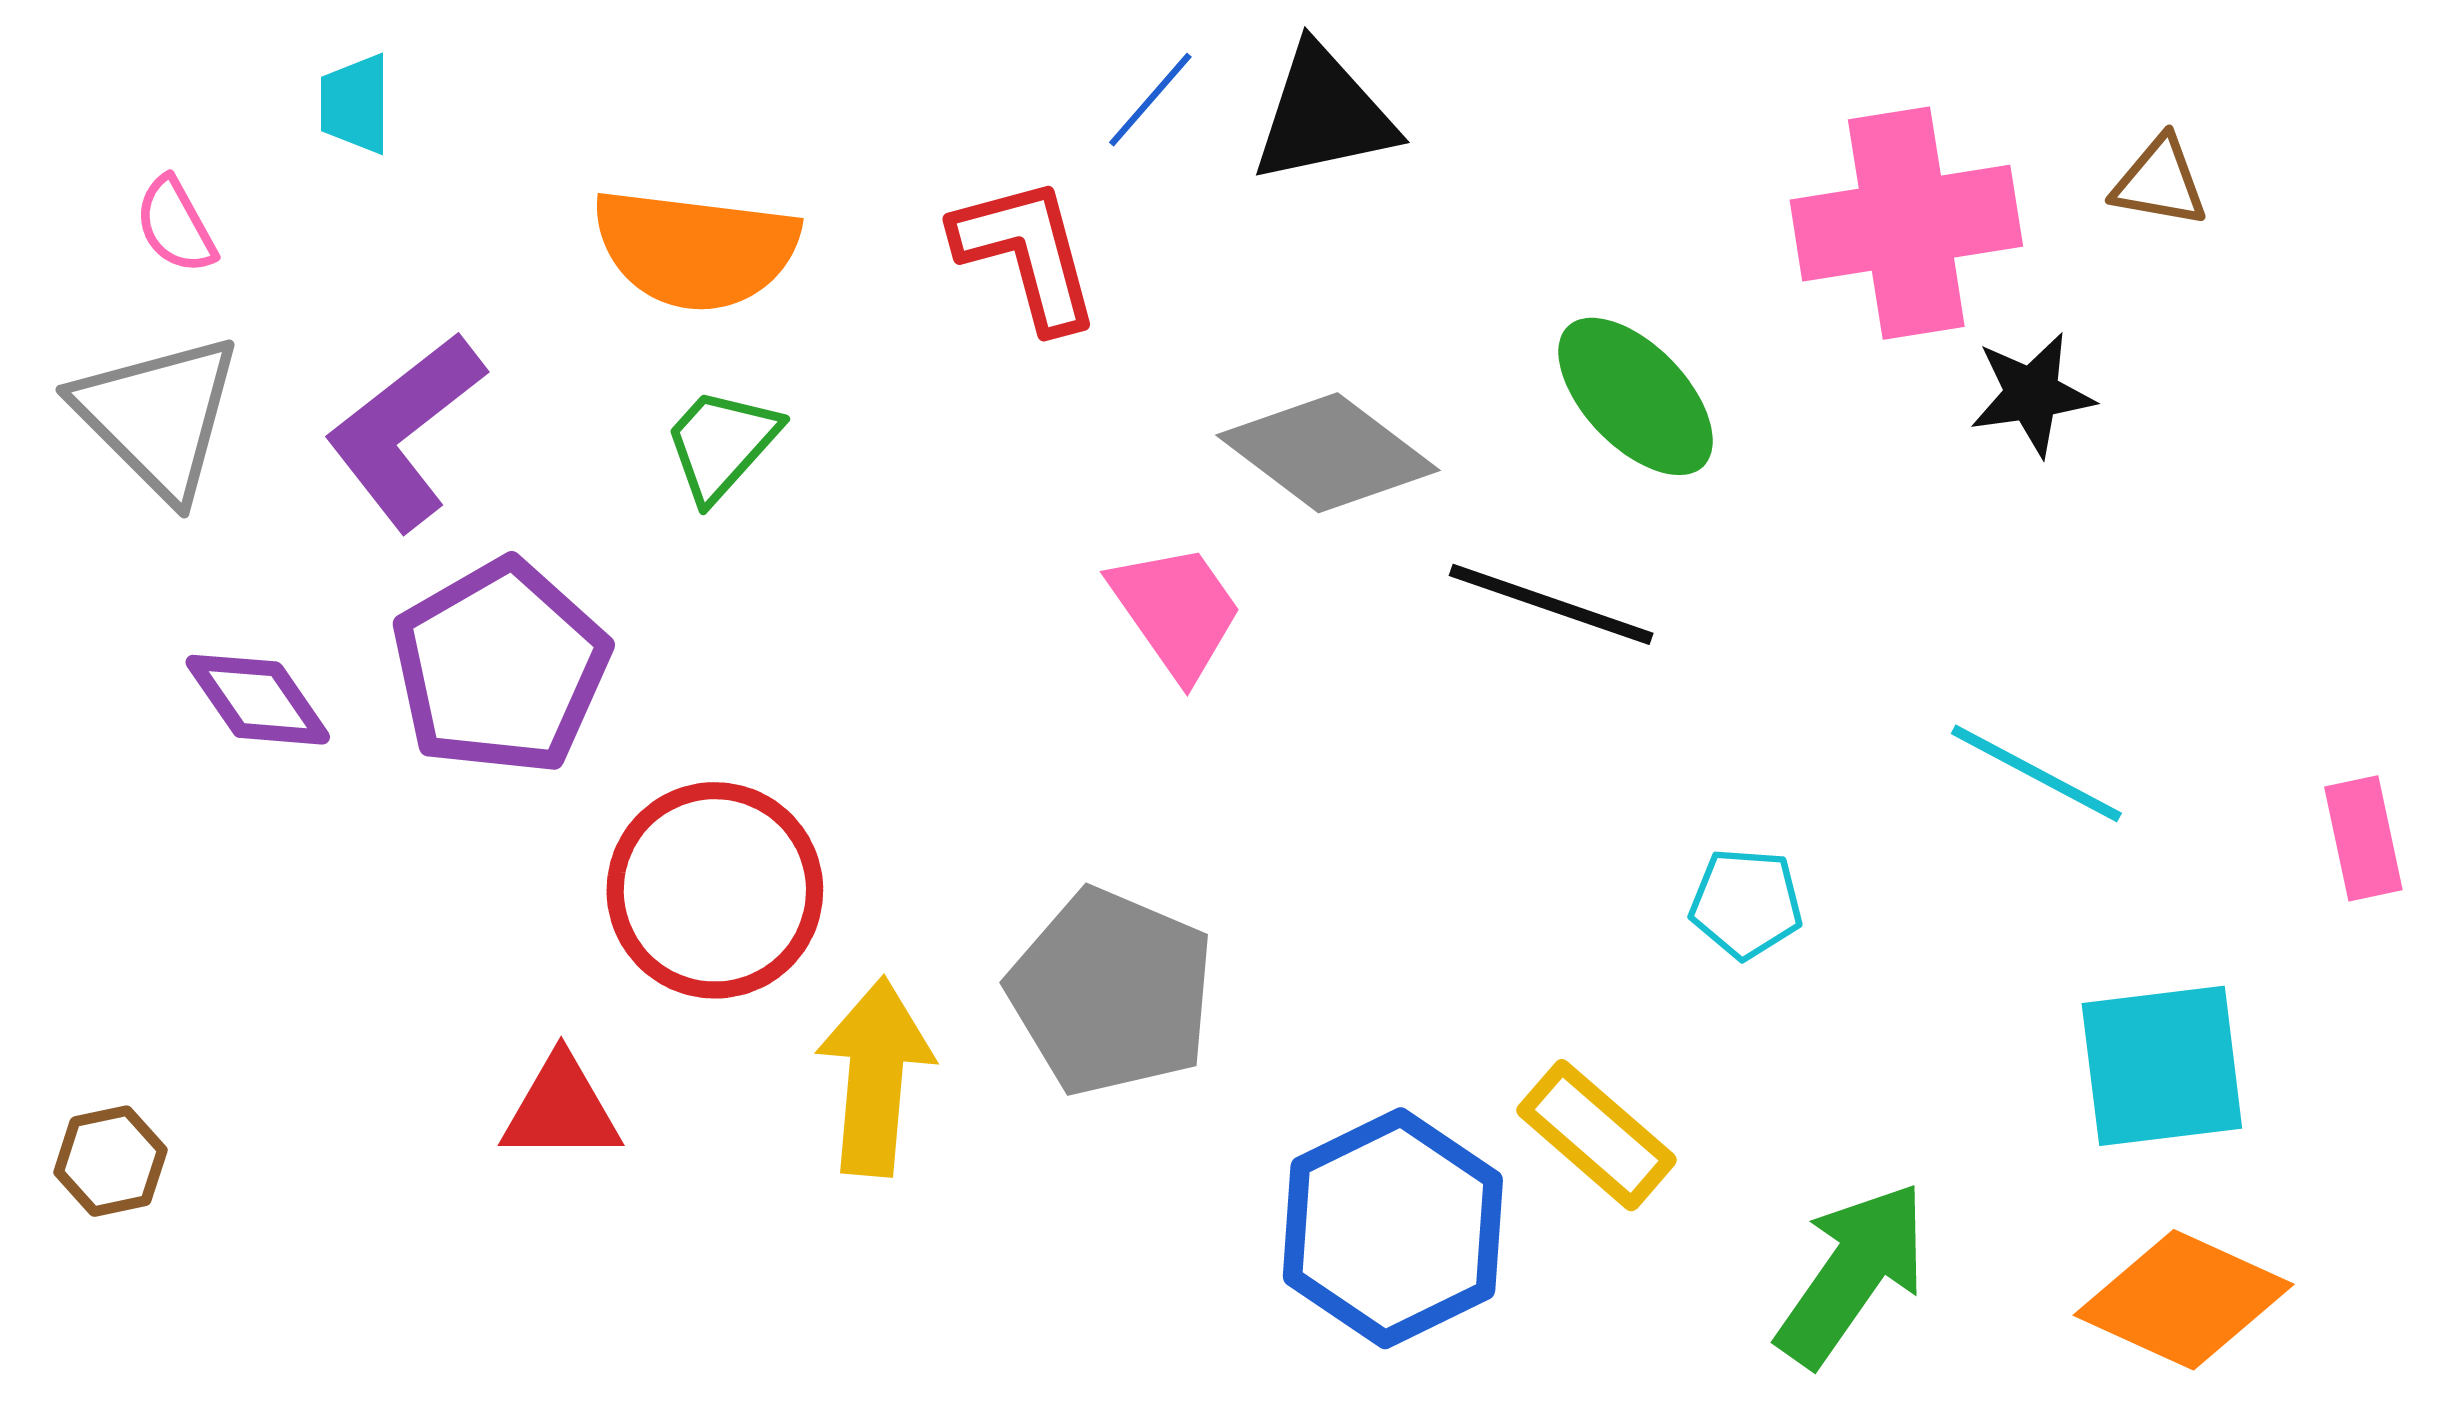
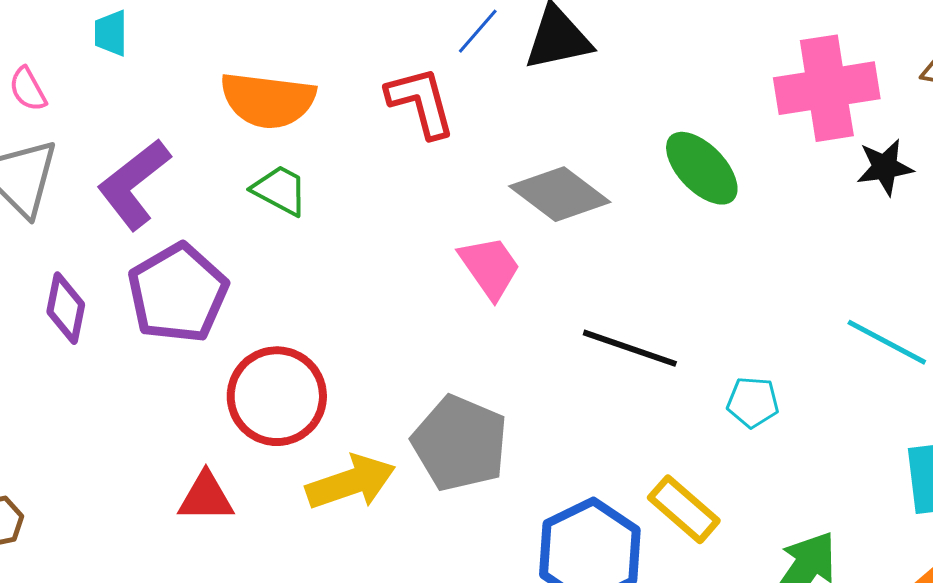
green trapezoid: (721, 444) -> (280, 190), turned 76
black line: (1551, 604) -> (630, 348), moved
purple diamond: (258, 700) -> (66, 308), turned 46
yellow arrow: (875, 1077) -> (351, 482), turned 66

